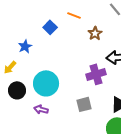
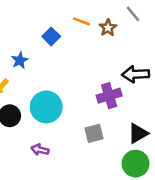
brown star: (95, 33) -> (108, 28), moved
purple arrow: (41, 109) -> (40, 150), moved

